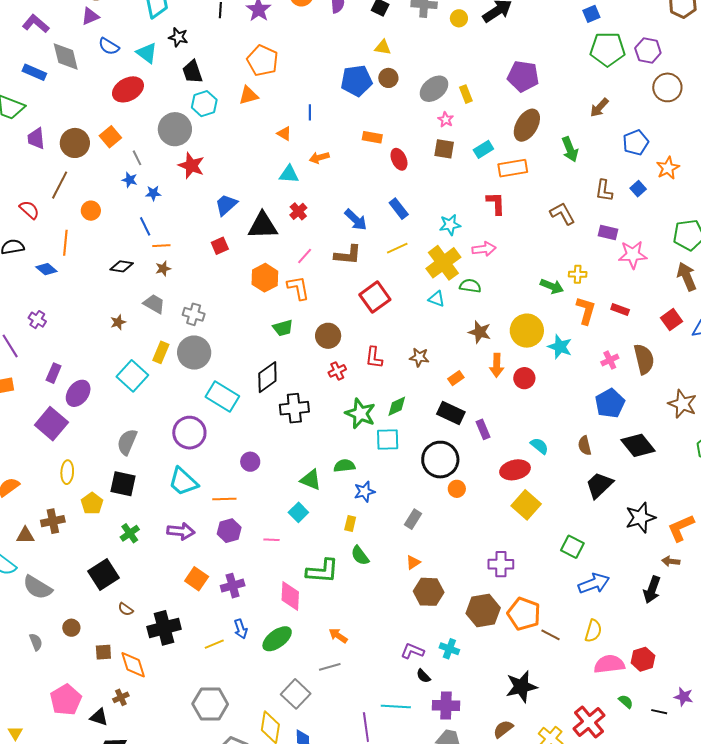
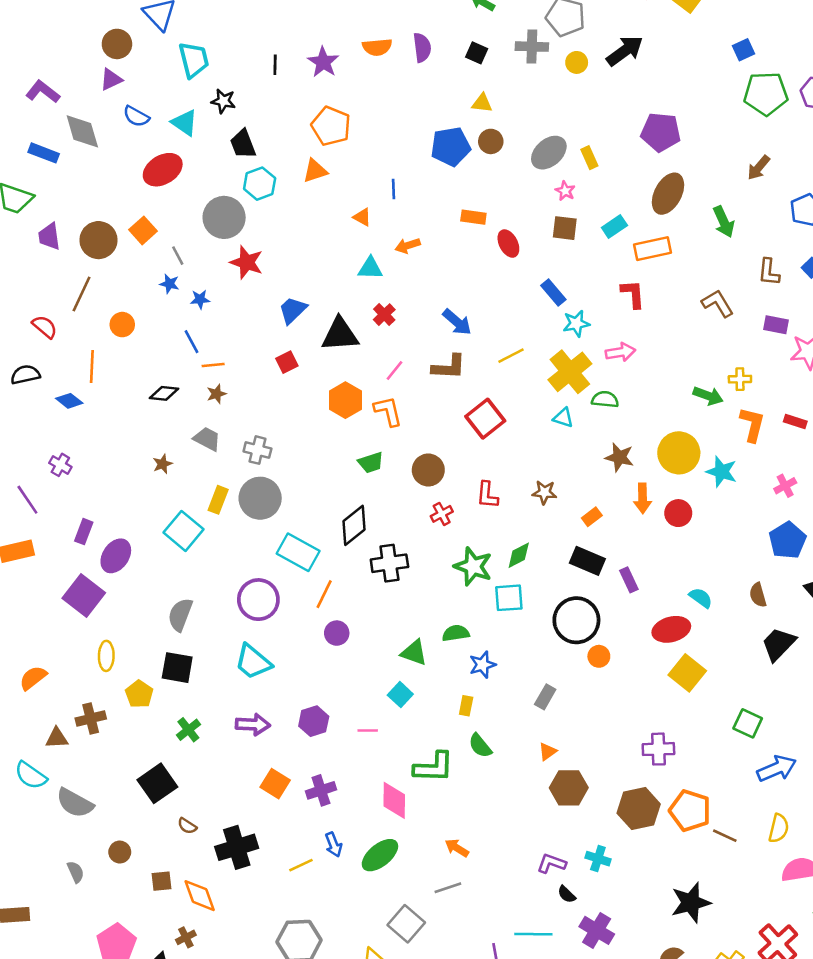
blue rectangle: (399, 209) -> (553, 293), moved
orange line: (224, 499) -> (324, 594), moved, turned -60
purple cross: (446, 706) -> (597, 930), turned 32

